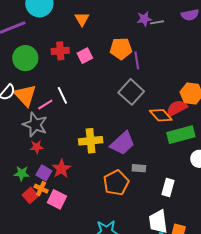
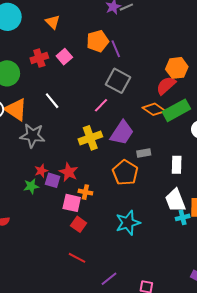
pink line: (45, 105) -> (101, 105), moved
orange diamond: (161, 115) -> (154, 109), moved
red star: (37, 147) -> (41, 171), moved
orange cross: (41, 189) -> (85, 192), moved
red square: (30, 195) -> (79, 224), moved

